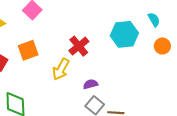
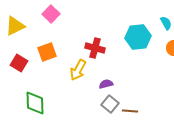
red cross: (79, 46) -> (95, 48), turned -36

